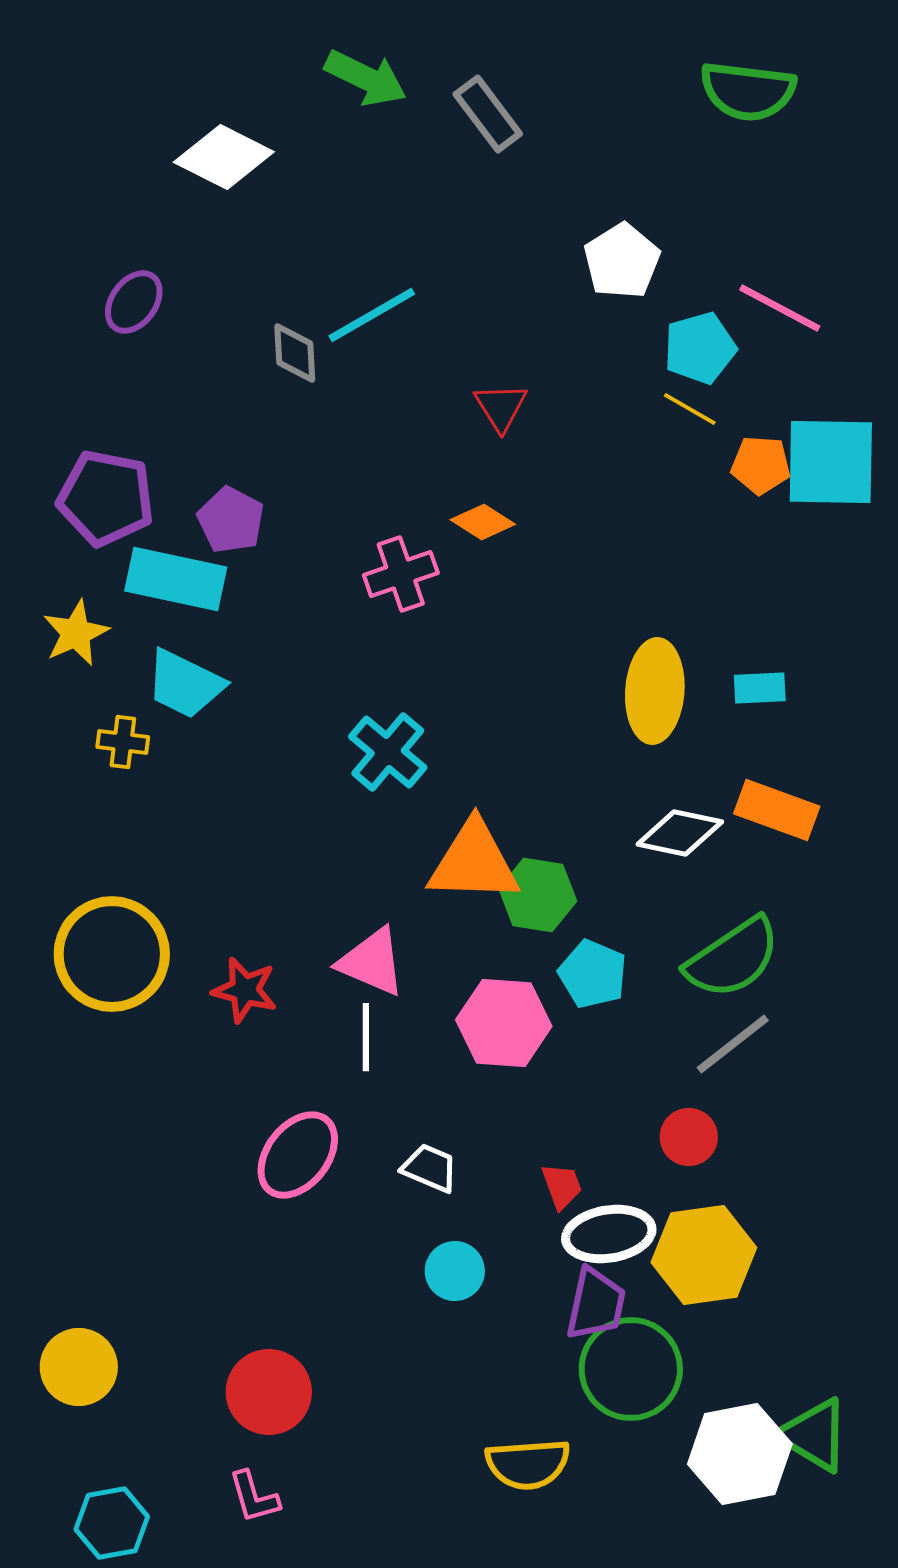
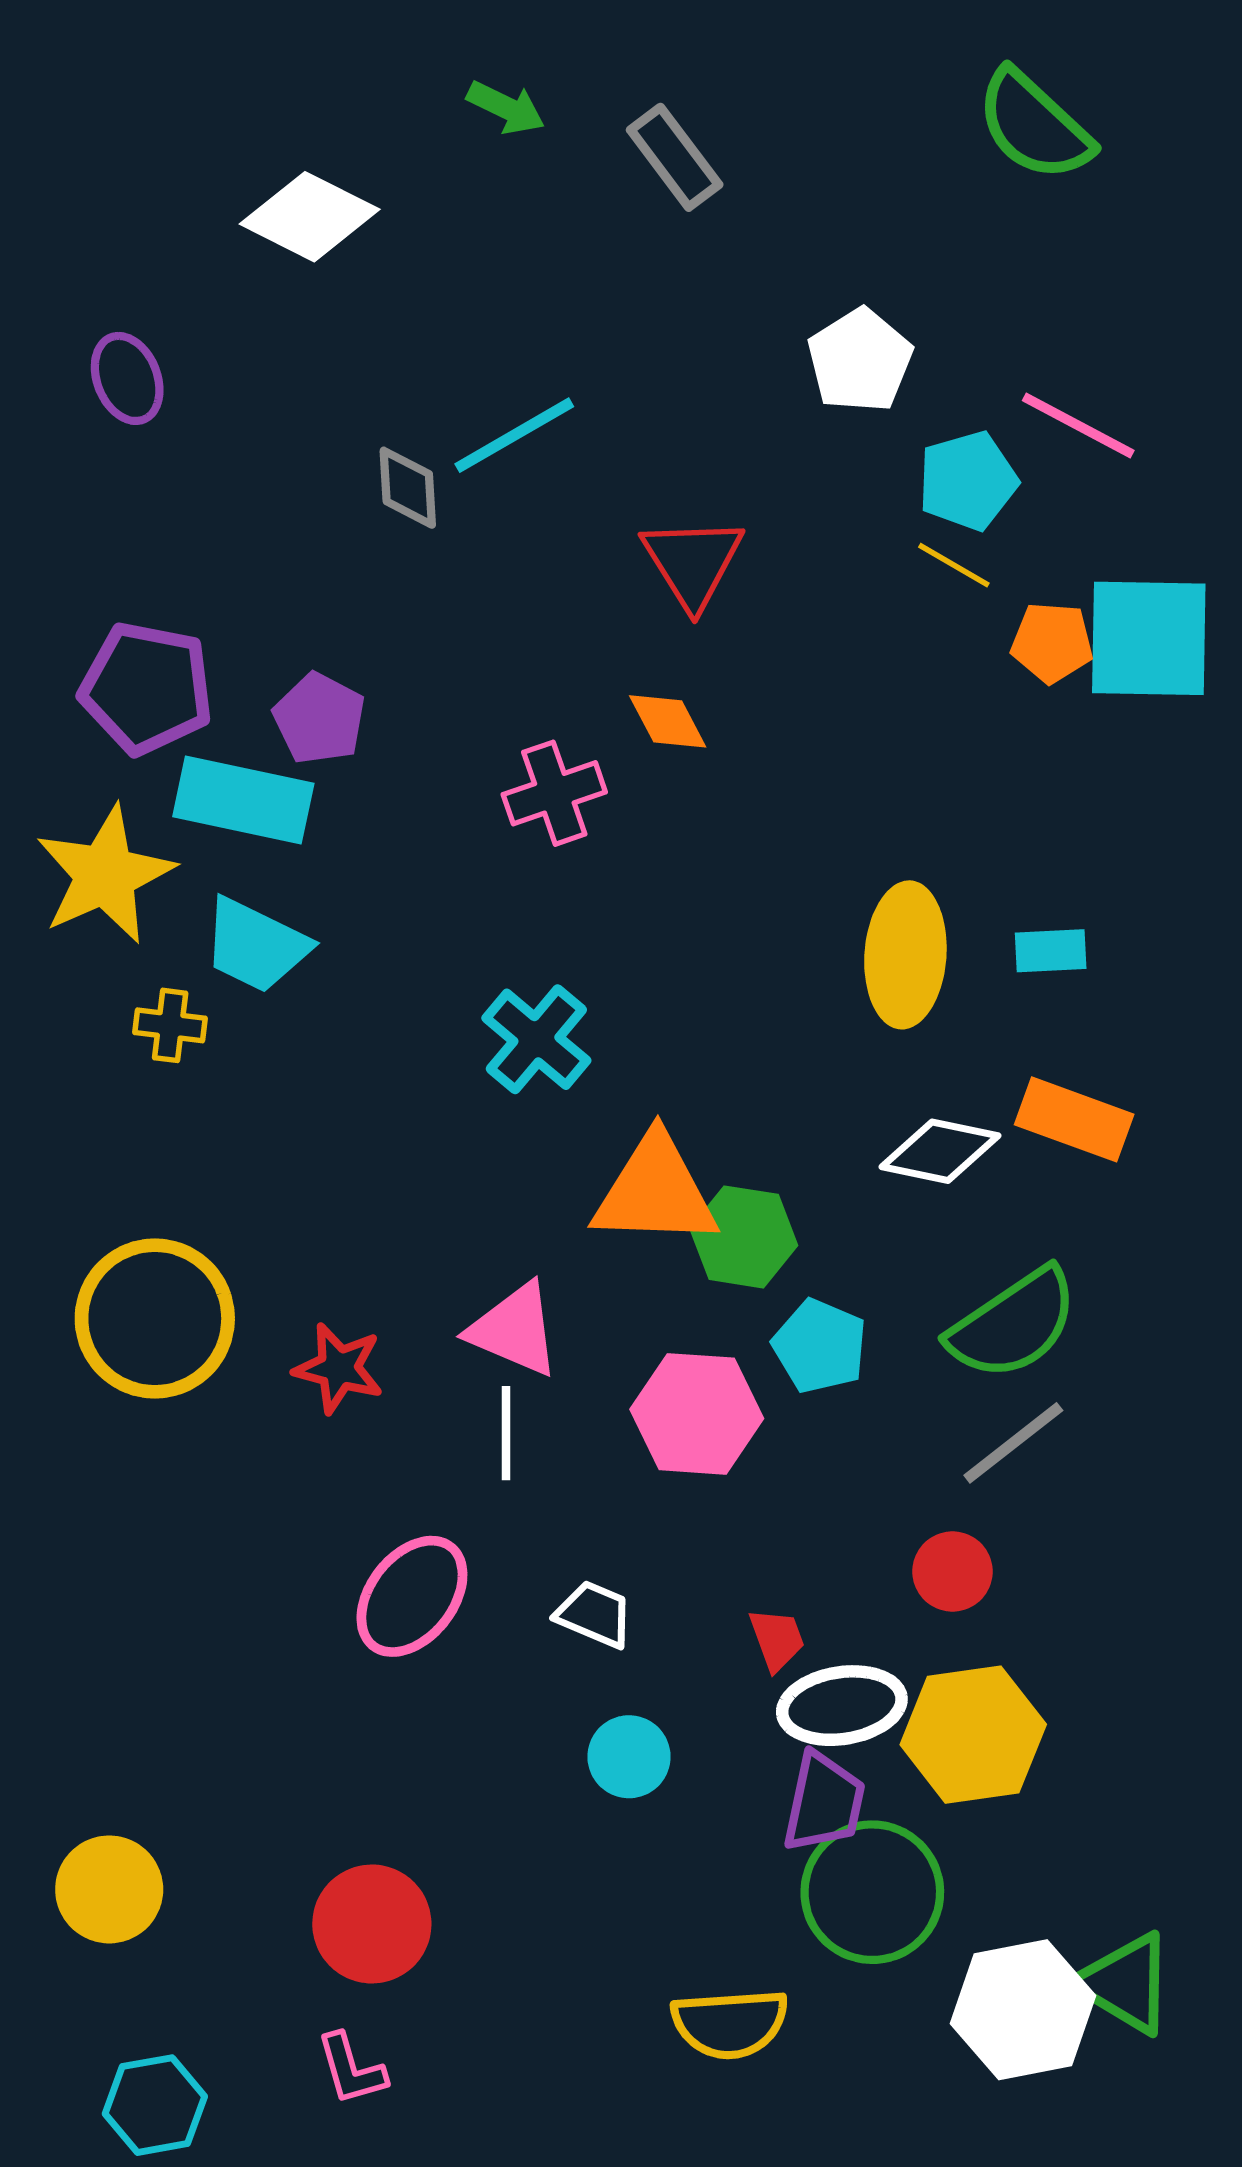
green arrow: (366, 78) -> (506, 108), size x0.7
green semicircle: (748, 91) -> (1034, 125), turned 36
purple ellipse: (134, 302) -> (127, 378), moved, turned -58
red triangle: (501, 407) -> (693, 562), size x1.4
orange diamond: (483, 522) -> (668, 721), turned 30
yellow star: (76, 633) -> (105, 875), size x1.5

